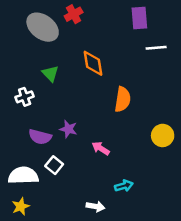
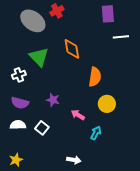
green triangle: (50, 74) -> (39, 57), size x1.5
yellow circle: (163, 135) -> (107, 104), moved
purple semicircle: (40, 137) -> (20, 103), moved
white semicircle: (23, 175) -> (18, 125), moved, size x0.7
cyan arrow: (124, 186) -> (96, 133), moved, turned -48

